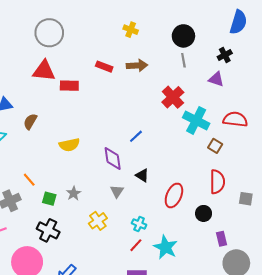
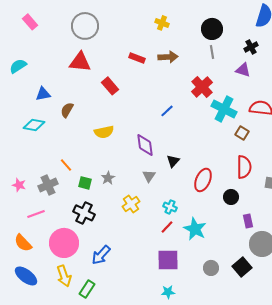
red rectangle: (69, 86) -> (110, 86), moved, turned 48
blue line: (136, 136) -> (167, 111), moved
black triangle: (142, 175) -> (173, 161), turned 40

